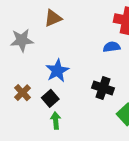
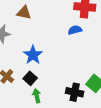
brown triangle: (53, 18) -> (24, 13), turned 42
black cross: (103, 88) -> (75, 92), moved

